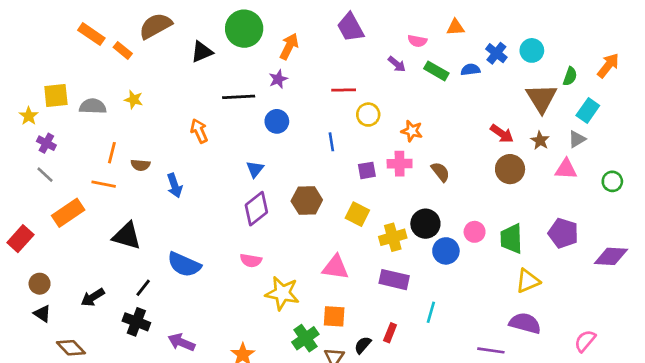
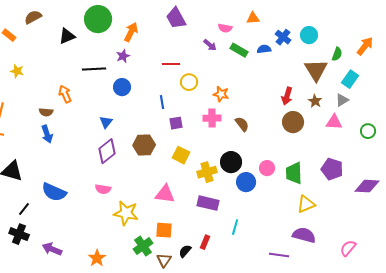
brown semicircle: (155, 26) -> (33, 17), size x0.7
red arrow: (502, 134) -> (287, 96), turned 72
brown semicircle: (140, 165) -> (46, 112), moved
purple square: (367, 170) -> (176, 123), moved

